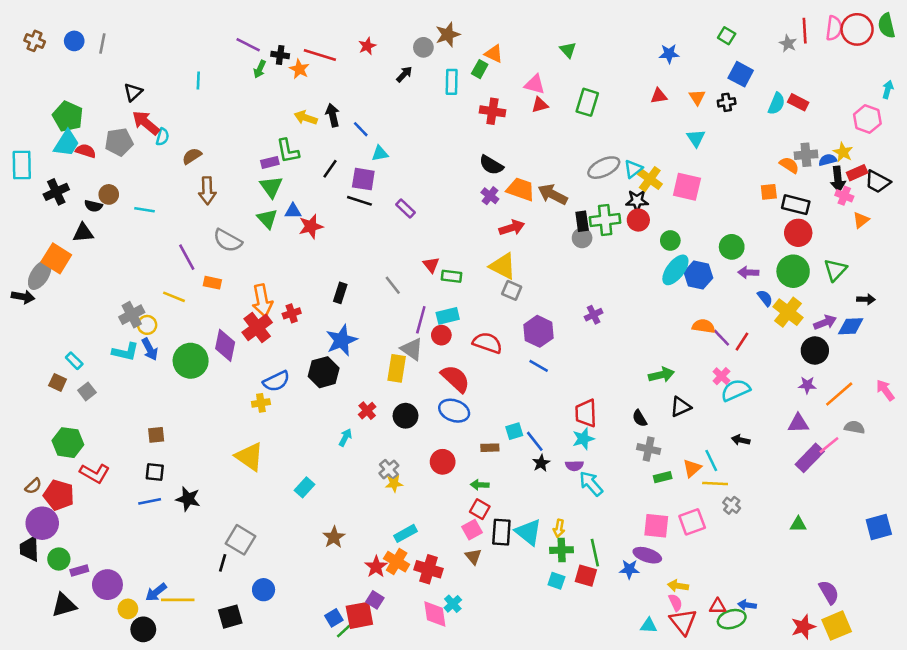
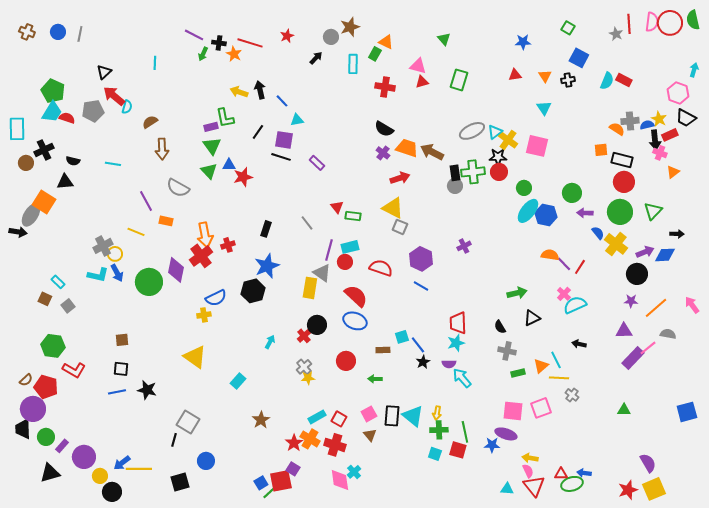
black trapezoid: (878, 182) -> (686, 118), moved
brown circle: (109, 194) -> (26, 163), moved
red cross: (367, 411) -> (304, 336), moved
red square: (480, 509) -> (339, 419), moved
purple rectangle: (79, 571) -> (62, 446), turned -32

